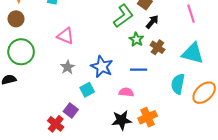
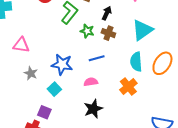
black arrow: (152, 22) -> (107, 13), moved
cyan triangle: (193, 53) -> (142, 30), turned -35
orange cross: (148, 117) -> (128, 87), moved

